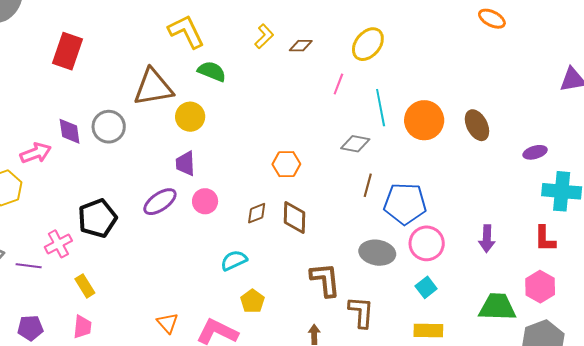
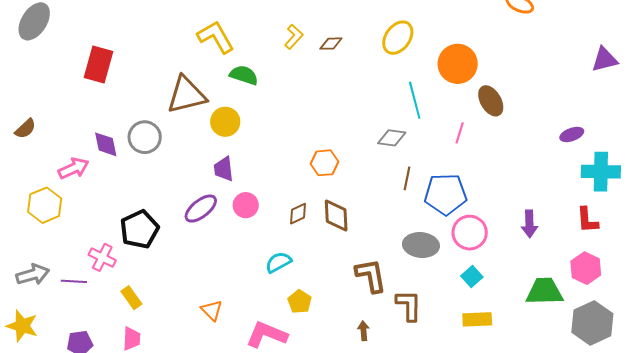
pink line: (338, 84) -> (460, 133), moved
orange circle: (424, 120) -> (458, 64), moved
brown ellipse: (477, 125) -> (491, 101), moved
pink cross: (58, 244) -> (102, 257), turned -32
orange triangle: (168, 323) -> (212, 310), moved

